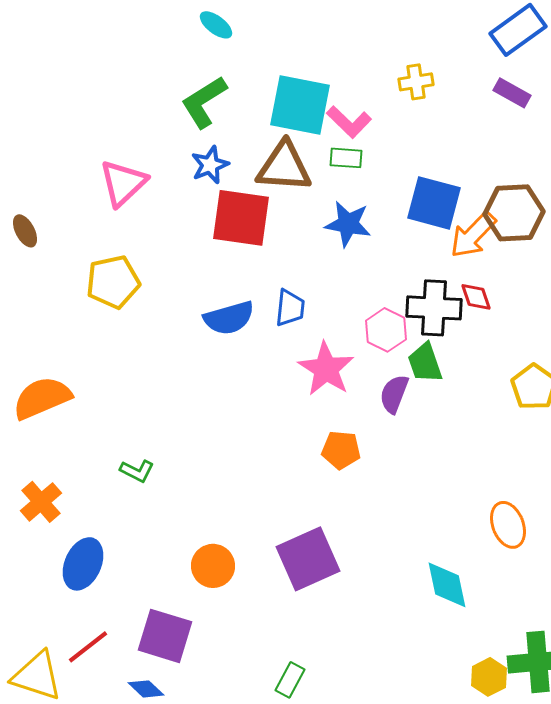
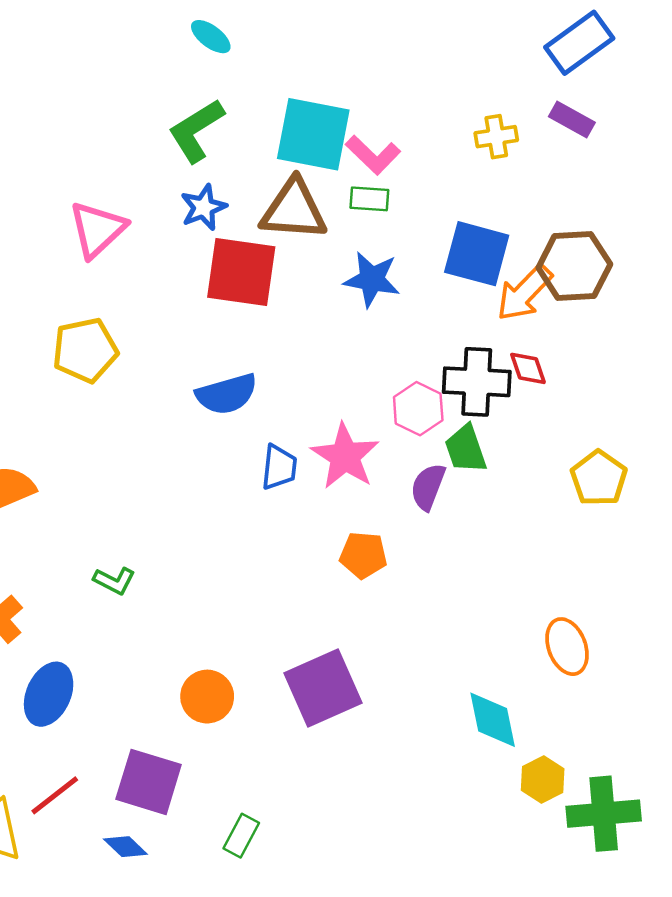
yellow cross: (416, 82) -> (496, 137), moved
blue trapezoid: (290, 308) -> (279, 467), moved
yellow hexagon: (489, 677) -> (543, 780), moved
green rectangle: (290, 680) -> (241, 836), moved

